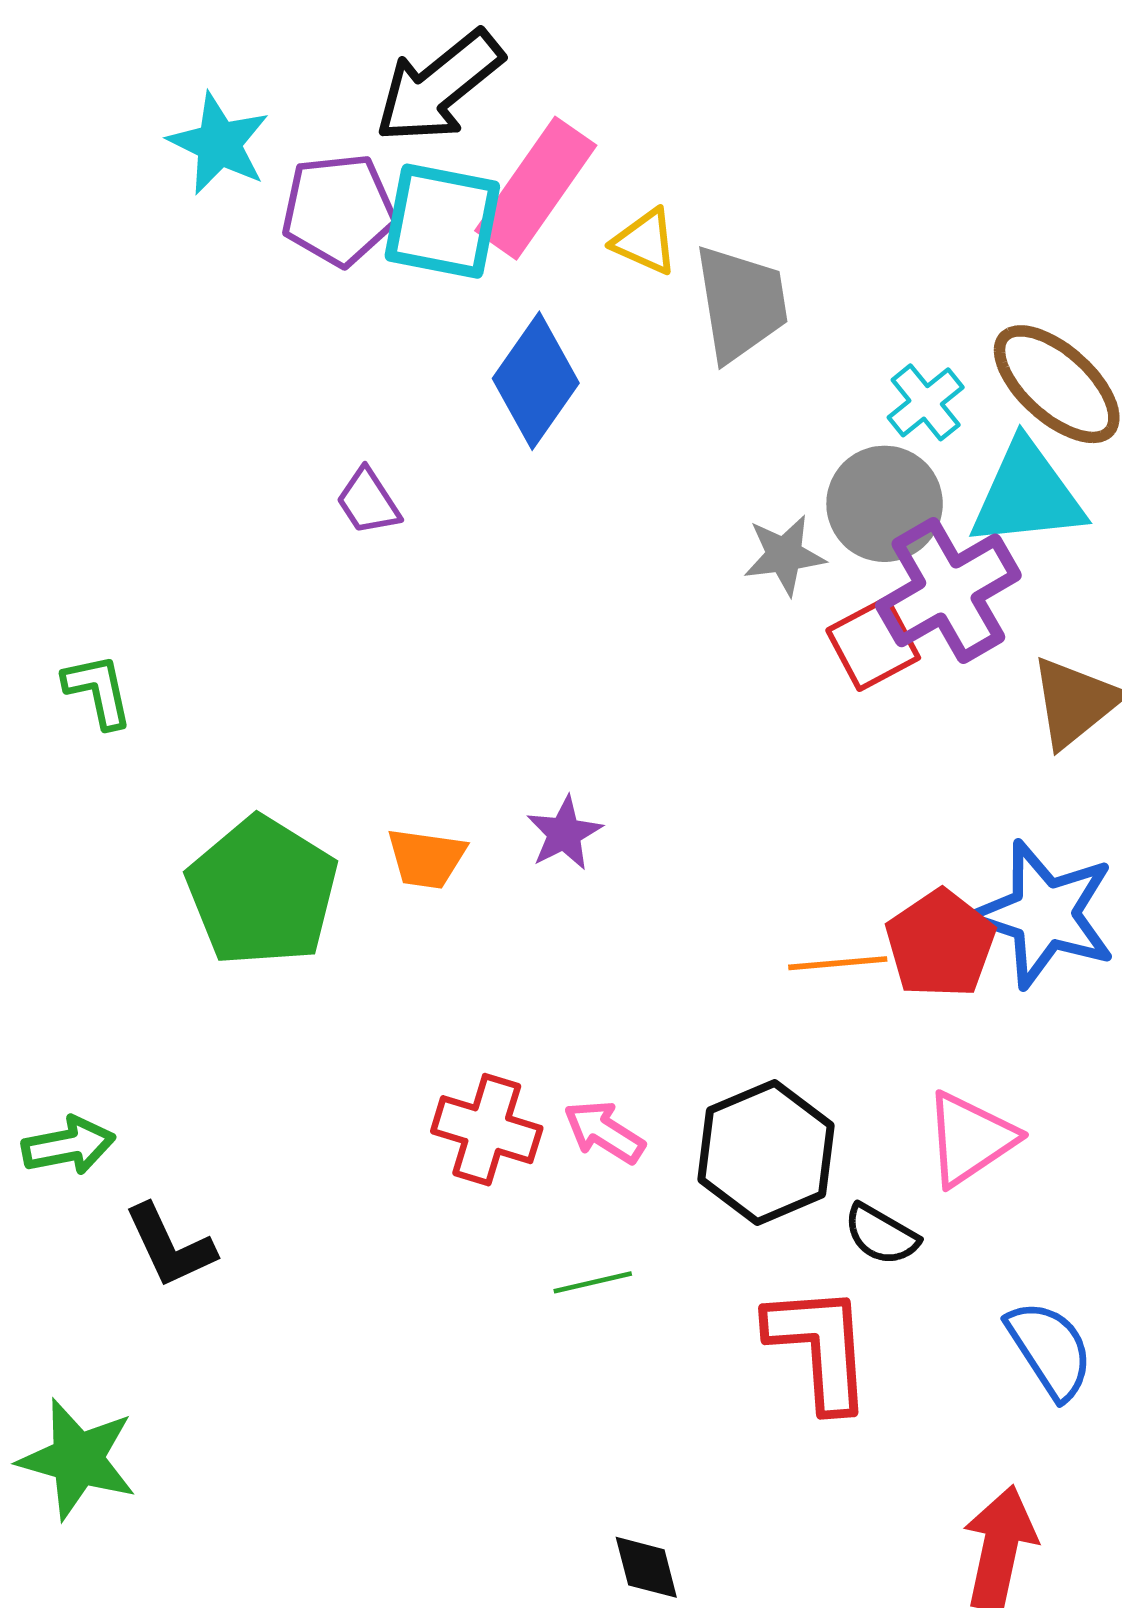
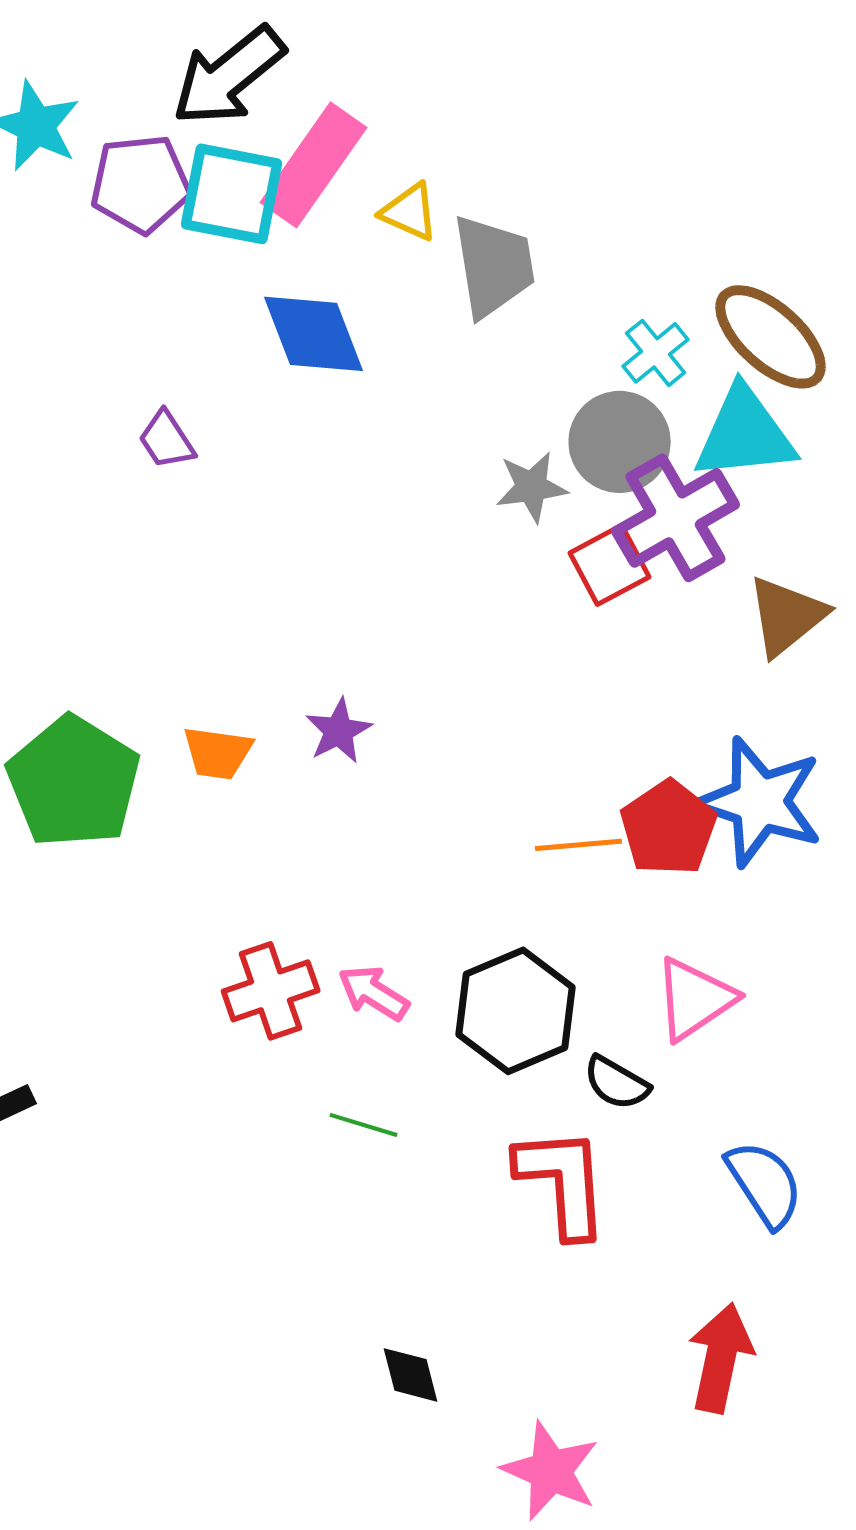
blue diamond: (536, 381) -> (314, 334), turned -56
red cross: (487, 1130) -> (271, 991), turned -36
green line: (593, 1282) -> (364, 1125), turned 30

